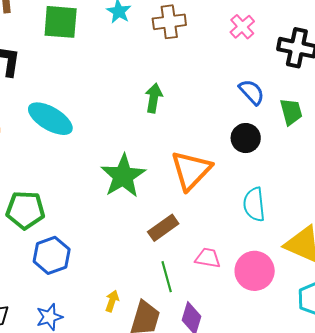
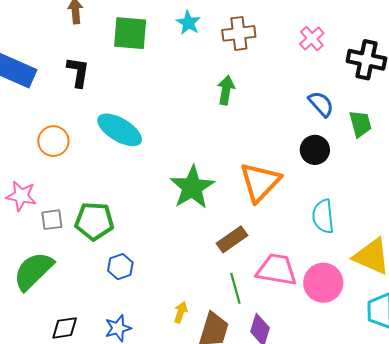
green arrow: (154, 98) -> (226, 90), moved
blue hexagon: (52, 255) -> (120, 267), size x0.7
pink trapezoid: (208, 258) -> (277, 270), size x1.6

